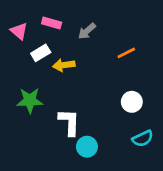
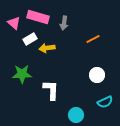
pink rectangle: (52, 23) -> (38, 17), size x1.5
gray arrow: (87, 31) -> (64, 23), turned -40
cyan circle: (87, 147) -> (76, 115), moved

